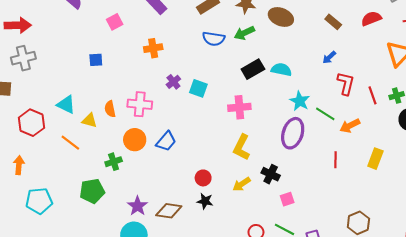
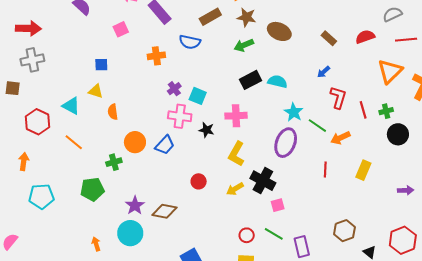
blue semicircle: (214, 39) -> (190, 42), moved
pink cross: (140, 104) -> (180, 116), moved
yellow triangle: (89, 120) -> (96, 91), moved
black cross: (271, 174) -> (263, 181), size x1.4
black star: (205, 201) -> (206, 130), moved

